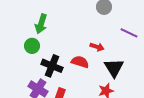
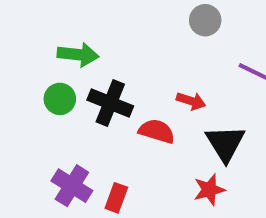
green arrow: (41, 24) -> (78, 55), turned -102
black cross: (52, 66) -> (110, 103), moved

